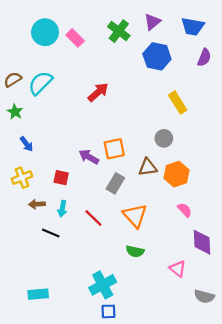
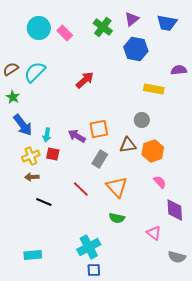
purple semicircle: (204, 58) -> (179, 70), moved, turned -119
yellow rectangle: (178, 103) -> (154, 89), turned -48
blue arrow: (27, 144) -> (23, 125), size x1.6
yellow cross: (22, 178) -> (31, 156), moved
cyan arrow: (62, 209) -> (47, 135), moved

